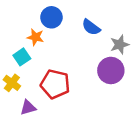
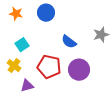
blue semicircle: (91, 27) -> (69, 42), moved
orange star: (35, 37) -> (16, 14), moved
purple circle: (111, 70) -> (79, 70), moved

